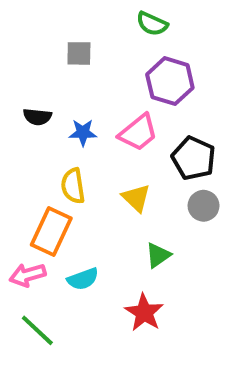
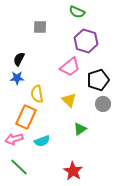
black semicircle: (37, 117) -> (19, 59), turned 112
blue star: (83, 133) -> (17, 78), moved
black pentagon: (194, 158) -> (98, 80), turned 30
red star: (144, 313) -> (73, 171), moved

